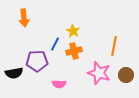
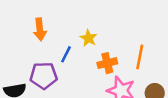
orange arrow: (24, 18) -> (40, 29), moved
orange cross: (74, 51) -> (107, 63), moved

